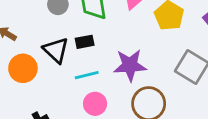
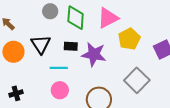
black rectangle: (85, 42) -> (71, 46), moved
purple star: (130, 65) -> (94, 54), moved

